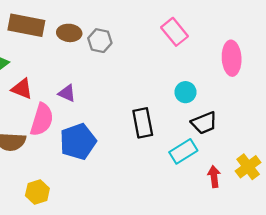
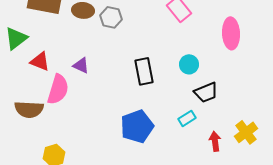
black rectangle: (143, 123) -> (144, 71), moved
blue pentagon: (78, 142) -> (137, 126), moved
cyan rectangle: (183, 151) -> (187, 118), size x0.7

